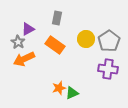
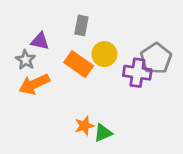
purple triangle: (28, 29) -> (40, 41), turned 40
yellow circle: (86, 39) -> (104, 54), moved
purple cross: (108, 69) -> (137, 73), moved

